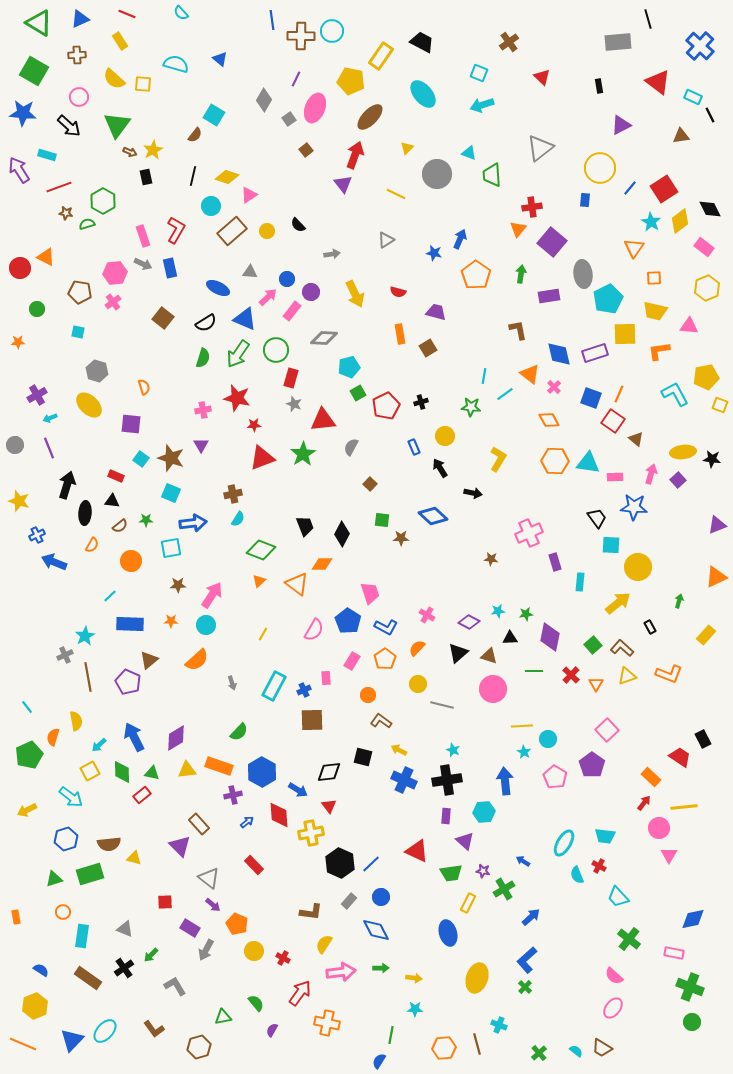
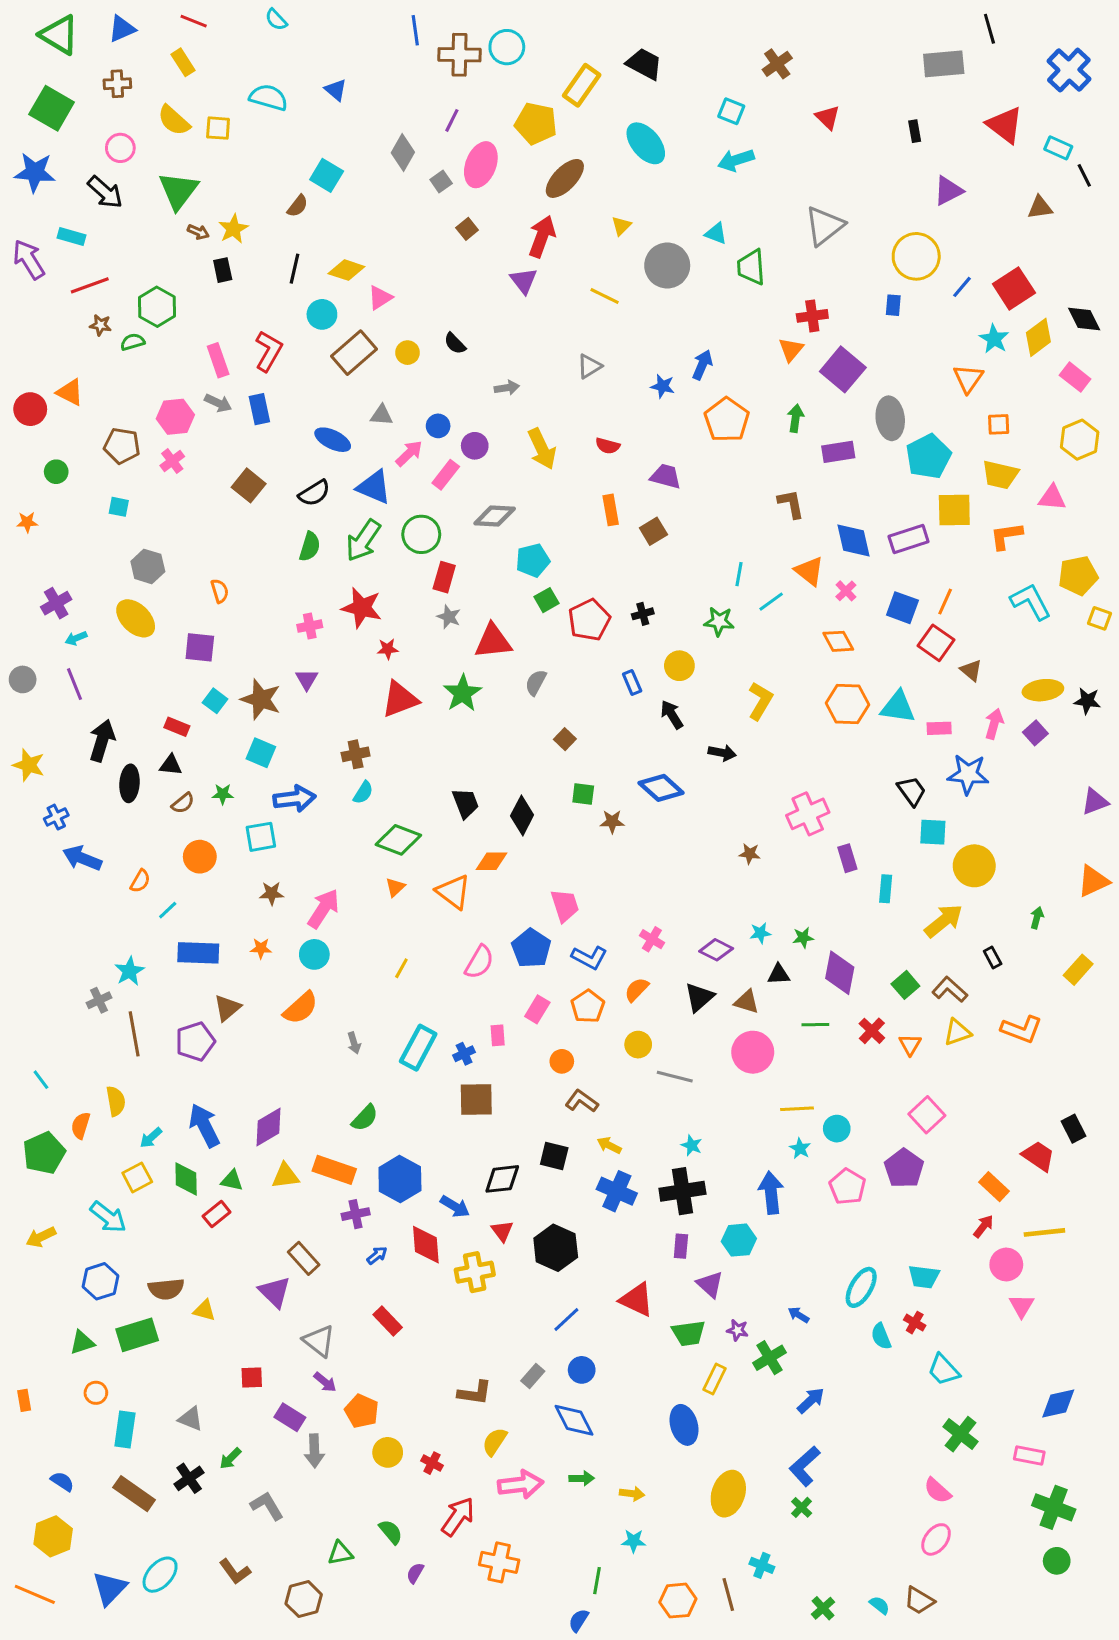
orange semicircle: (92, 545) -> (140, 881), moved
purple pentagon: (128, 682) -> (195, 1041), turned 30
black hexagon: (340, 863) -> (556, 1248), moved
gray arrow: (206, 950) -> (314, 1451), turned -30

